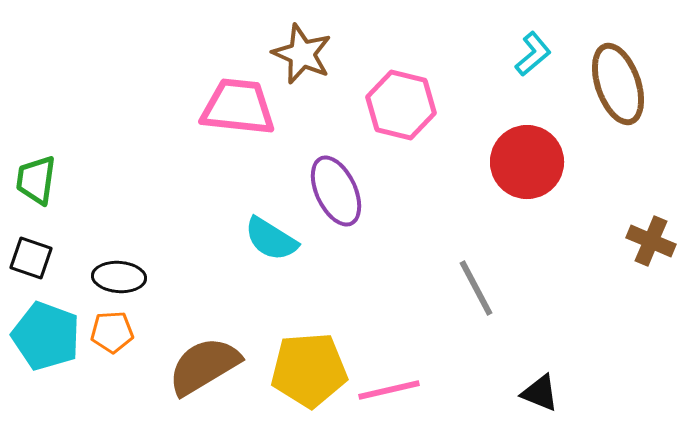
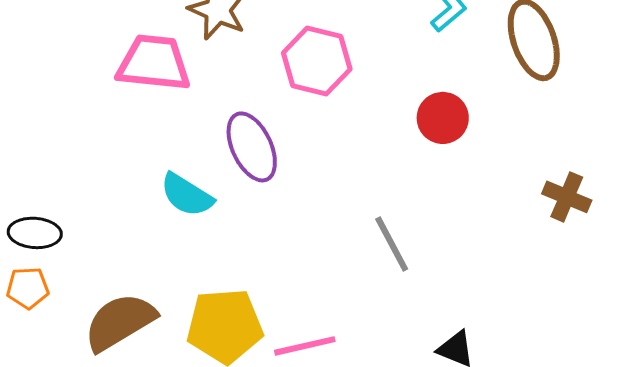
red circle: (527, 162) -> (443, 118), size x0.7

